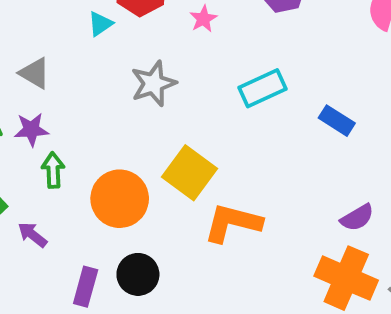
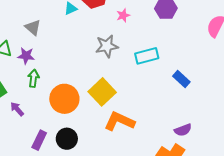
gray star: (153, 84) -> (107, 46), moved

